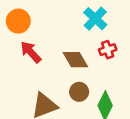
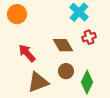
red arrow: (31, 52) -> (27, 53), moved

